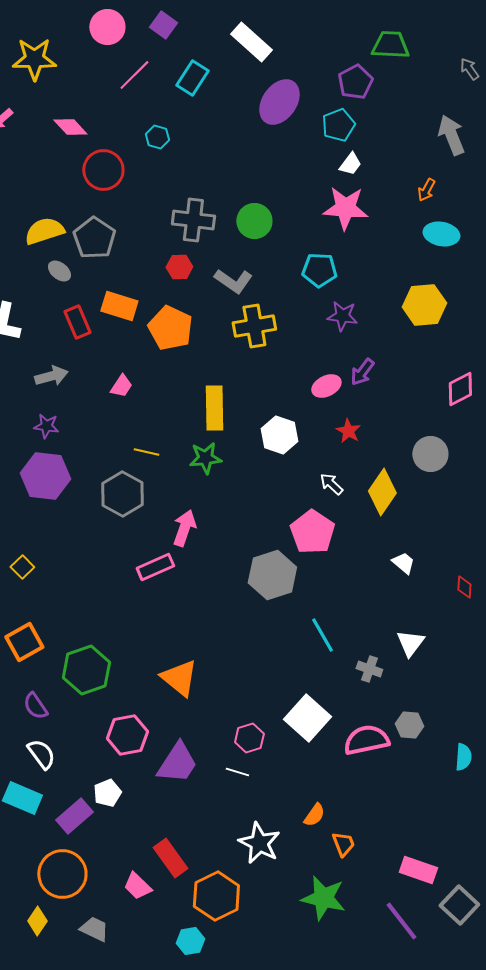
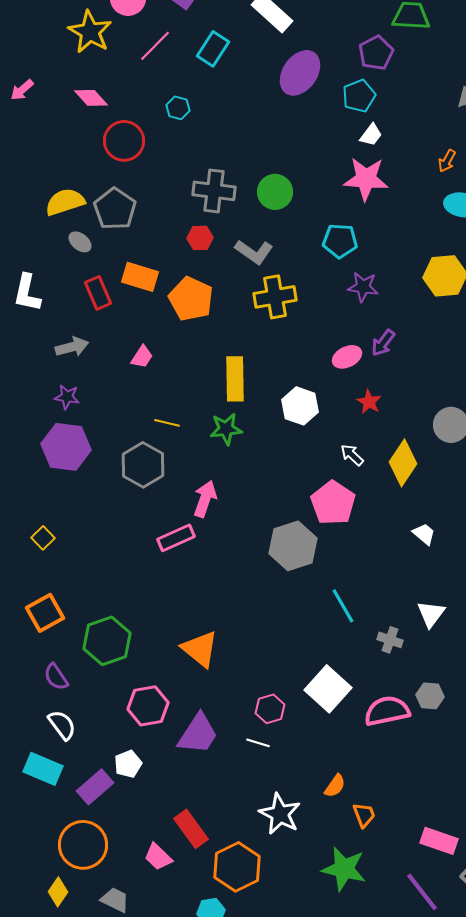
yellow star: (34, 59) -> (90, 32), moved, turned 30

